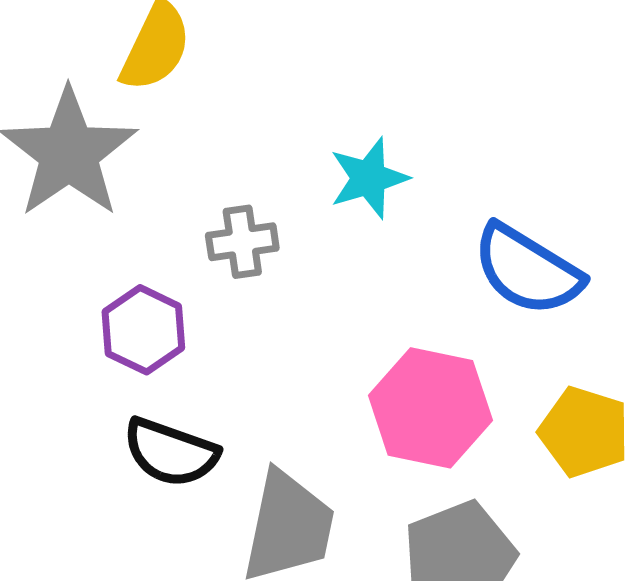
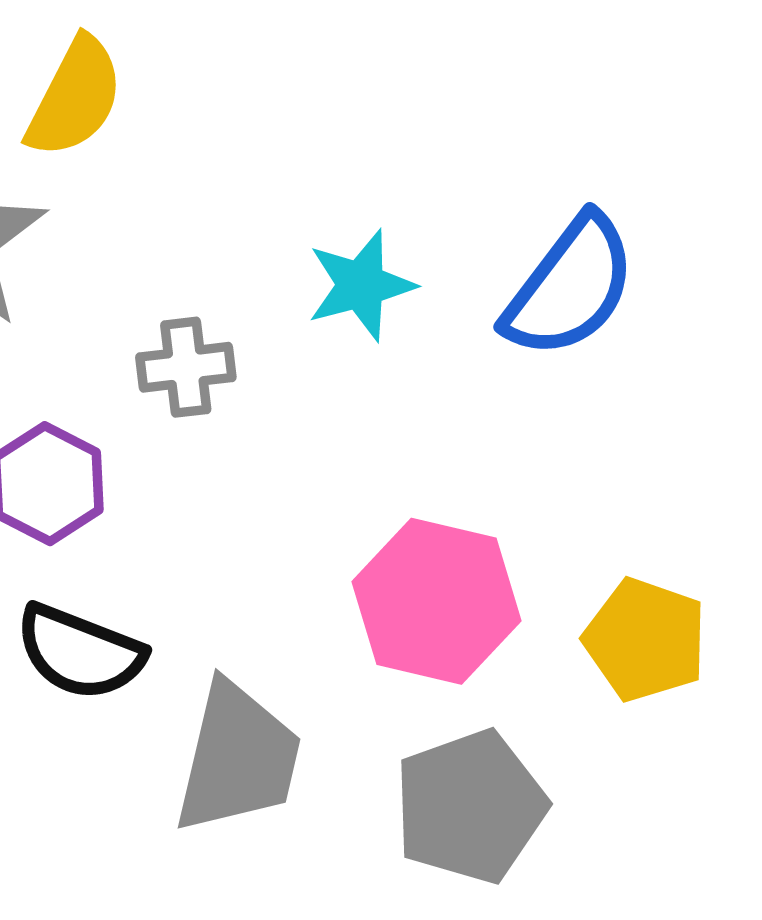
blue semicircle: (527, 270) -> (570, 287), moved, turned -86

